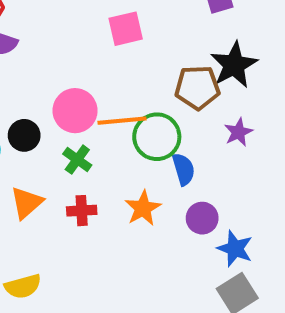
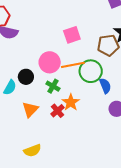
pink square: (126, 29) -> (72, 35), moved
orange star: (143, 208) -> (71, 102), moved
red cross: (82, 211) -> (58, 111), turned -32

